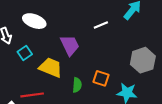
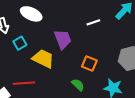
orange square: (101, 78) -> (89, 63), moved
green semicircle: (77, 85) -> (78, 85), moved, turned -56

